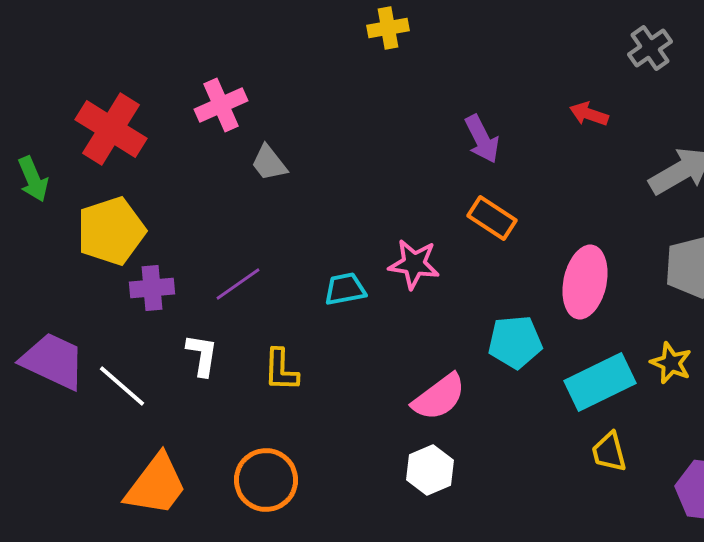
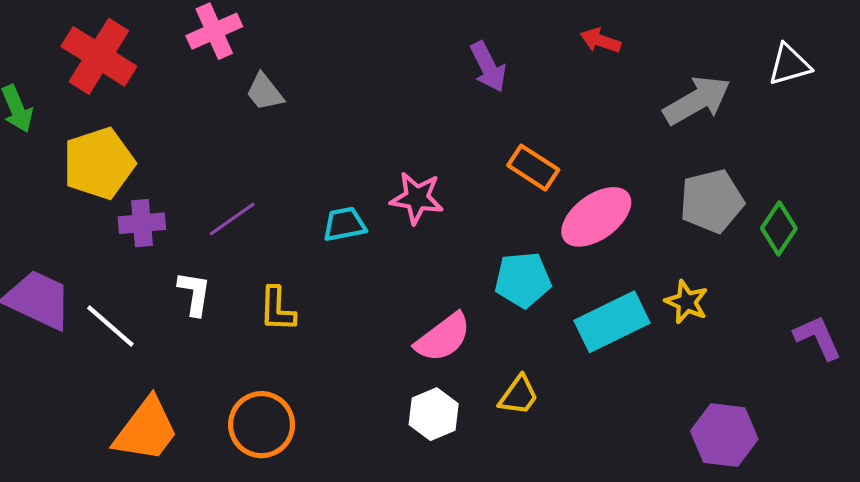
orange rectangle: (492, 218) -> (533, 168), moved
pink ellipse: (585, 282) -> (596, 217), turned 42
yellow trapezoid: (609, 452) -> (519, 395), moved, turned -129

